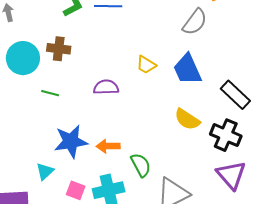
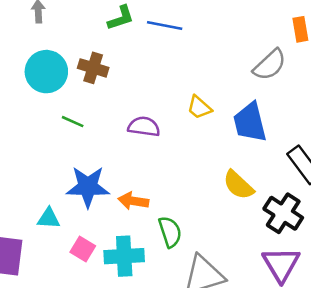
cyan triangle: (45, 171) -> (49, 218), turned 36

